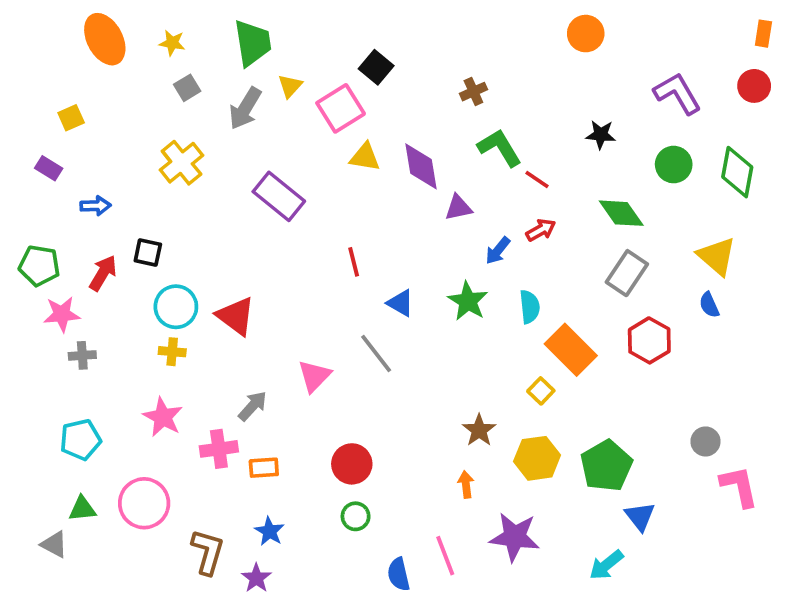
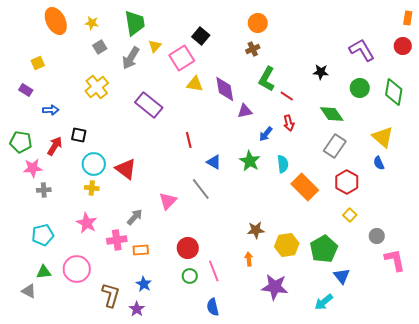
orange circle: (586, 34) -> (258, 23), moved
green L-shape: (500, 148) -> (267, 79), turned -120
red arrow: (541, 230) -> (289, 123), turned 105
yellow square: (541, 391) -> (350, 215), moved
brown star: (479, 430) -> (256, 230), turned 30
pink line: (445, 556) -> (214, 271), moved

